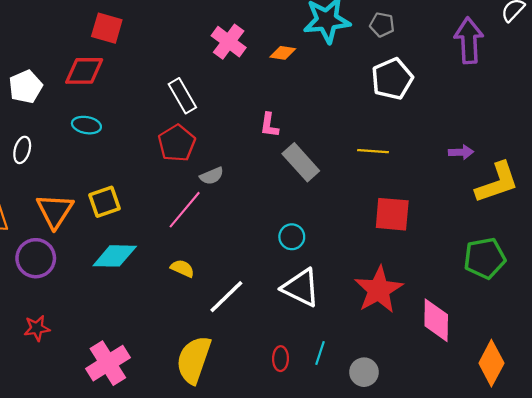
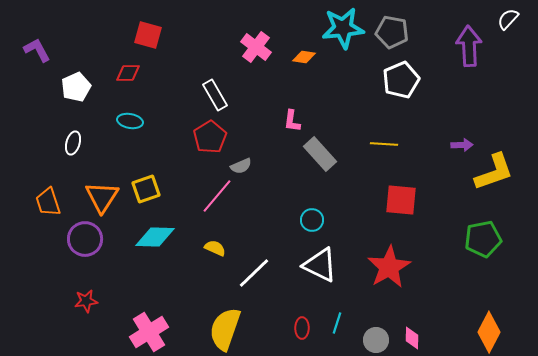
gray pentagon: (382, 25) -> (392, 32), size x1.5
red diamond: (84, 71) -> (128, 73), size x0.7
pink diamond: (436, 320) -> (412, 338), moved, size x0.6

